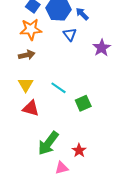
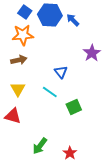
blue triangle: (70, 34) -> (61, 72), moved
red triangle: (31, 108) -> (13, 116), moved
green arrow: (48, 143) -> (40, 146), size x0.7

